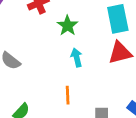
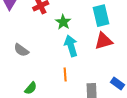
cyan arrow: (77, 58) -> (71, 46), size x1.5

